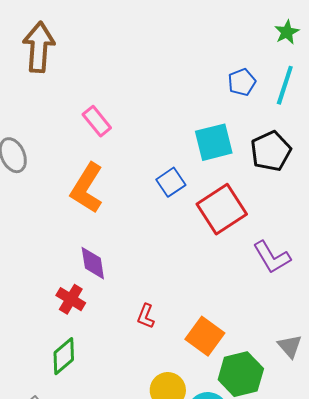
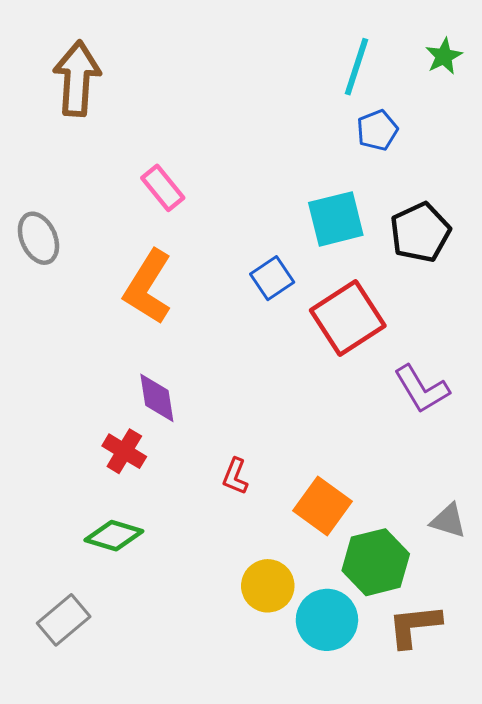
cyan line: (285, 85) -> (357, 67), moved
gray triangle: (290, 346) -> (448, 521), turned -32
green diamond: (64, 356) -> (114, 536), turned 57

